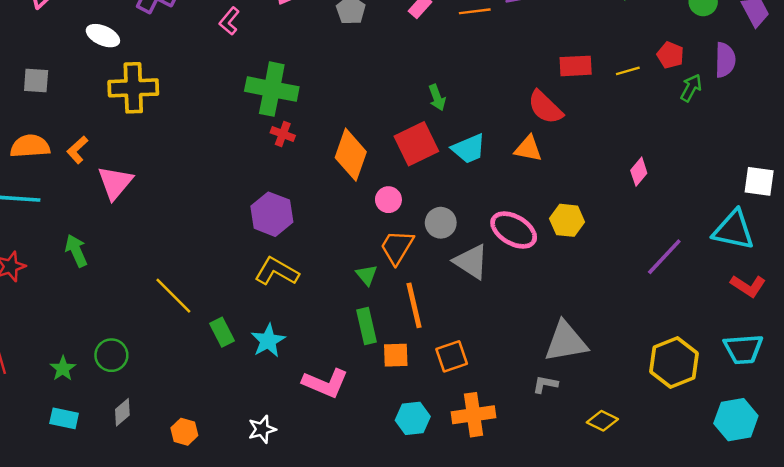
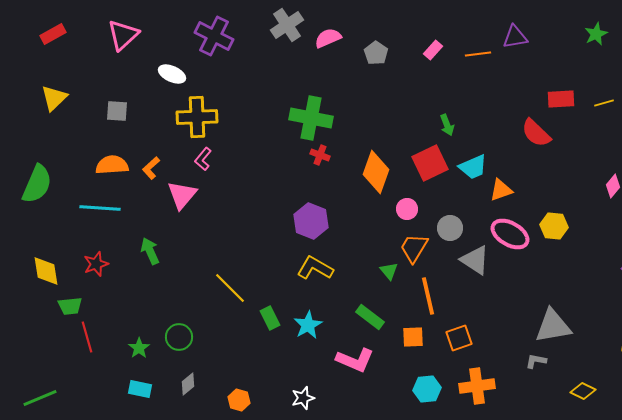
pink L-shape: (229, 21) -> (203, 159), moved
orange triangle: (528, 149) -> (501, 190), moved, turned -30
green rectangle: (367, 326) -> (370, 317), moved, turned -40

